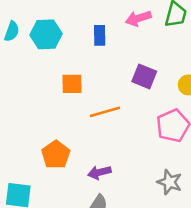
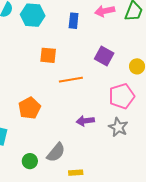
purple arrow: (99, 172) -> (85, 121), moved
gray star: (170, 182) -> (118, 127), moved

